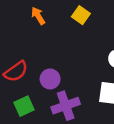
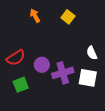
purple cross: (66, 106) -> (63, 73), moved

